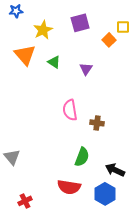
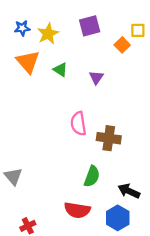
blue star: (16, 11) -> (22, 28), moved
brown cross: (97, 123) -> (109, 138), size x1.5

